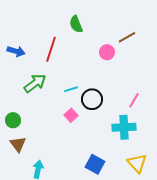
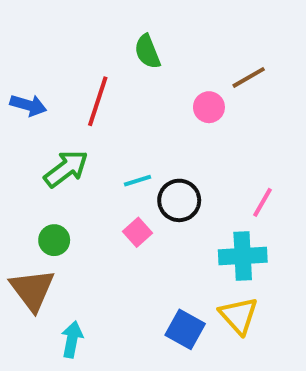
green circle: (13, 120) -> (54, 240), moved
brown triangle: (18, 144) -> (32, 290), size x1.4
yellow triangle: (137, 163) -> (239, 316), moved

